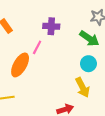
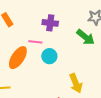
pink line: (37, 47) -> (35, 42), turned 64
cyan circle: (88, 64) -> (49, 56), moved

